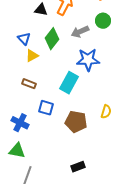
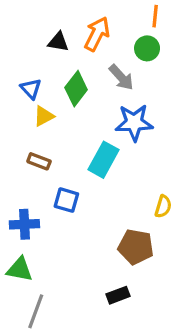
green circle: (103, 21) -> (147, 48), moved
gray arrow: (80, 32) -> (121, 77), turned -108
brown pentagon: (76, 122) -> (136, 247), moved
blue cross: (20, 123) -> (24, 224), turned -30

